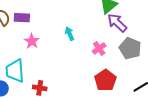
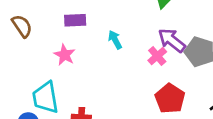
purple rectangle: (22, 18) -> (75, 20), moved
purple arrow: (117, 23) -> (172, 40), moved

